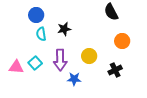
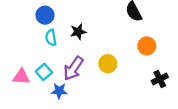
purple arrow: (60, 60) -> (73, 68), turned 35
black cross: (115, 70) -> (160, 79), moved
blue star: (74, 79) -> (59, 91), moved

